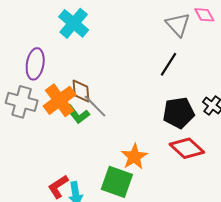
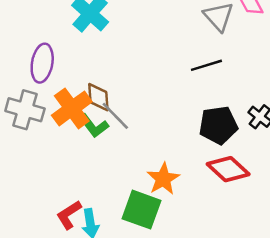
black line: (168, 64) -> (206, 65), turned 40

